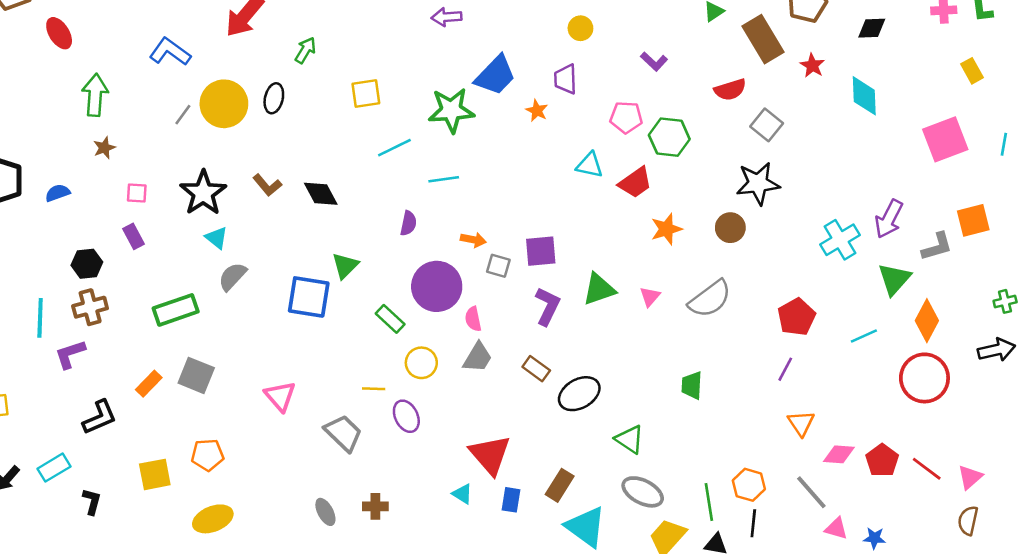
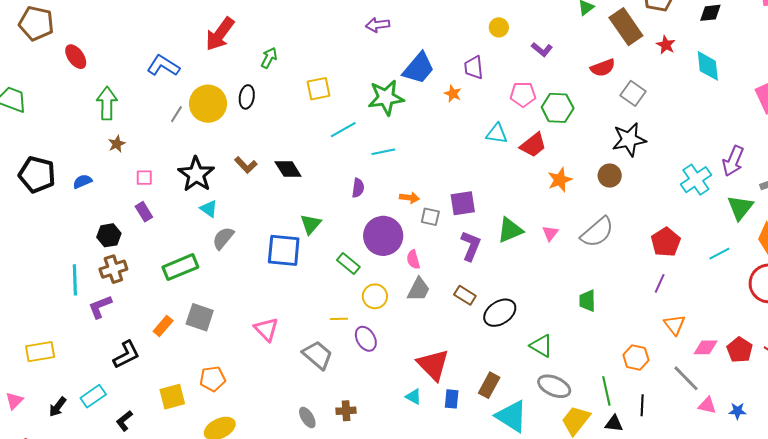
yellow circle: (580, 28) -> (499, 27), moved
orange hexagon: (749, 485) -> (636, 358), moved
black L-shape: (92, 501) -> (124, 421), turned -140

